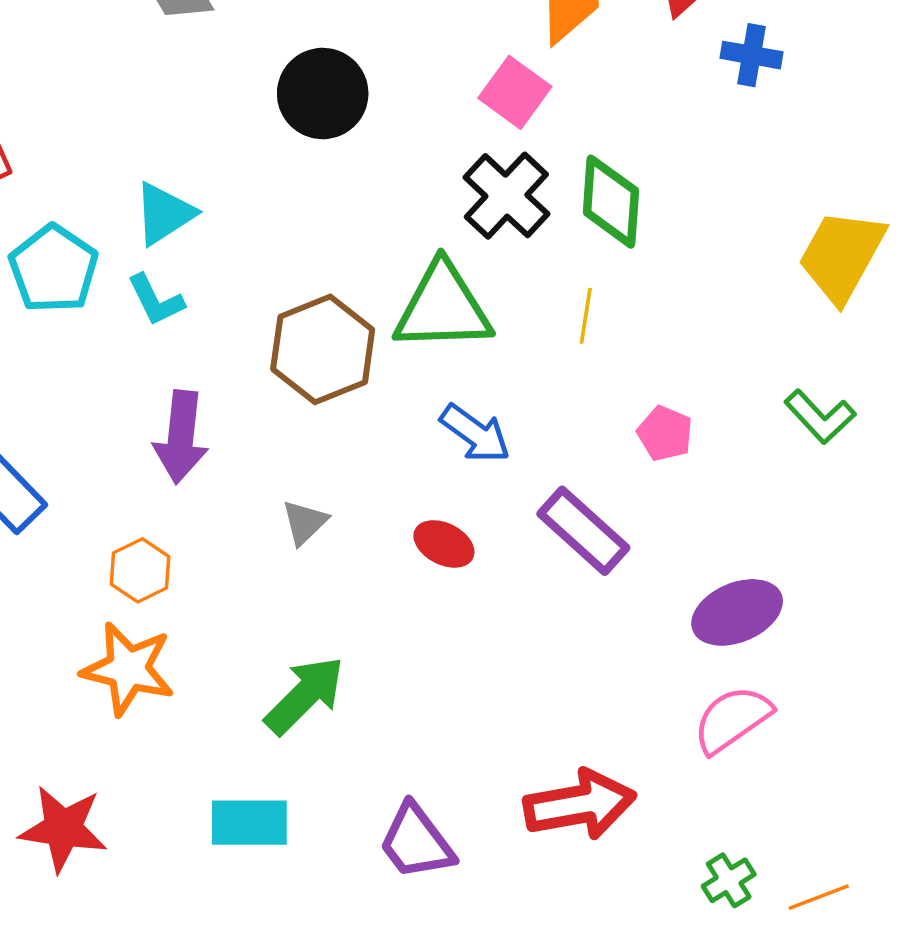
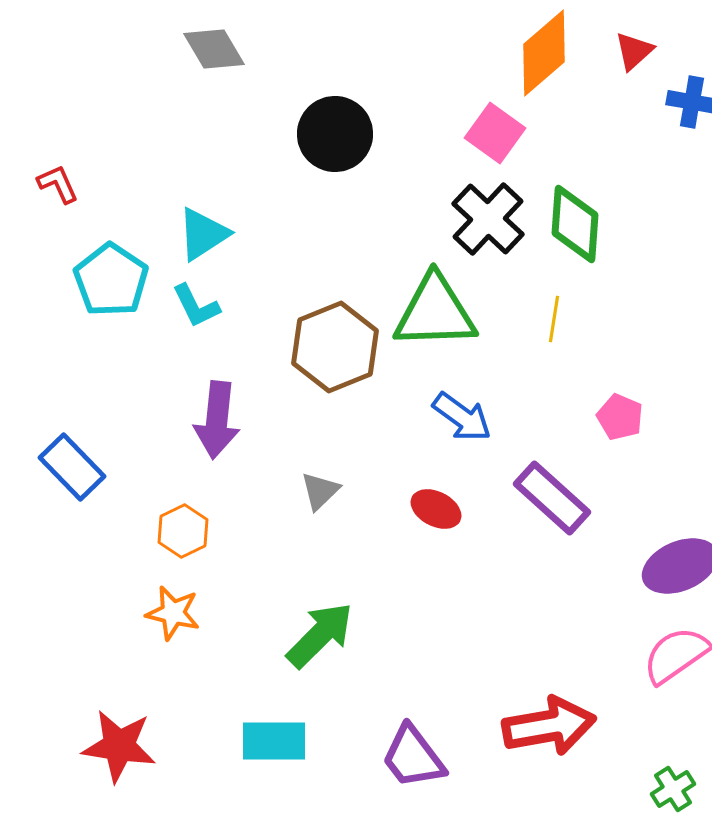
orange star: (128, 669) -> (173, 613), size x0.7

